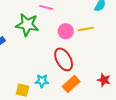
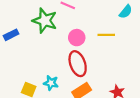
pink circle: (66, 31) -> (77, 38), moved

